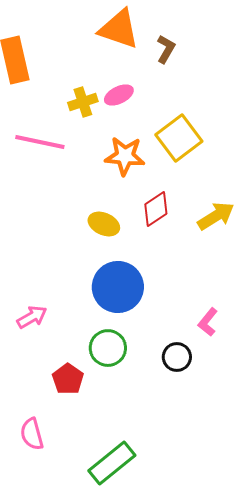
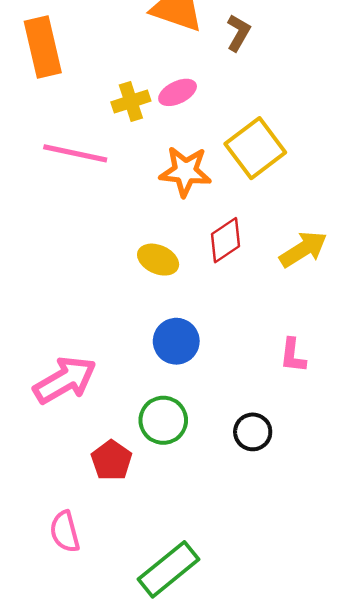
blue circle: (118, 287) -> (176, 341), size x0.7
pink arrow: (32, 317) -> (65, 380), size x1.6
pink L-shape: (208, 322) -> (293, 355), moved, turned -32

